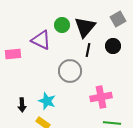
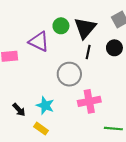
pink cross: (101, 97) -> (89, 101), moved
black arrow: (22, 105) -> (19, 110), turned -40

